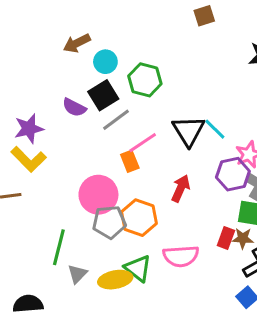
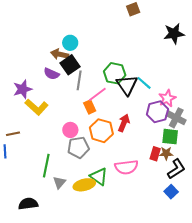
brown arrow: (77, 43) -> (60, 54), moved, turned 42
green hexagon: (145, 80) -> (115, 73), moved
gray line: (116, 120) -> (79, 80), turned -42
yellow L-shape: (29, 159) -> (37, 107), moved
pink circle: (98, 195) -> (70, 130), size x0.6
orange hexagon: (139, 218) -> (101, 131), moved

